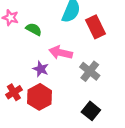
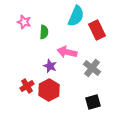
green semicircle: (34, 29) -> (44, 32), turned 64
black square: (91, 111) -> (93, 102), turned 35

